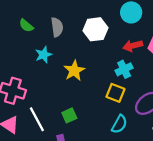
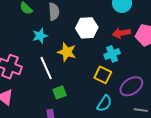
white hexagon: (95, 29) -> (87, 28), moved
yellow star: (74, 71) -> (67, 52), turned -30
white line: (37, 119) -> (46, 68), moved

